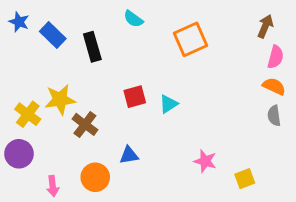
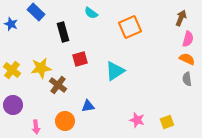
blue star: (19, 22) -> (11, 24), moved
blue rectangle: (53, 35) -> (36, 12), moved
red square: (135, 97) -> (80, 59), moved
cyan triangle: (169, 104) -> (115, 71), size x1.5
yellow cross: (28, 114) -> (12, 70), moved
pink star: (205, 161) -> (137, 120), moved

